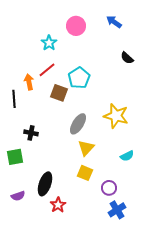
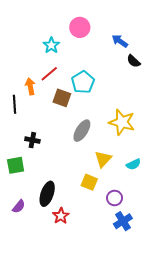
blue arrow: (114, 22) -> (120, 41), moved
yellow triangle: (86, 148) -> (103, 159), moved
purple semicircle: (18, 196) -> (19, 206), turned -32

